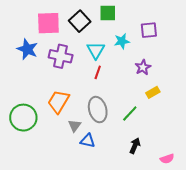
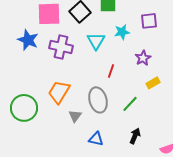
red line: (98, 72) -> (111, 71), moved
blue triangle: (88, 141) -> (96, 139), moved

